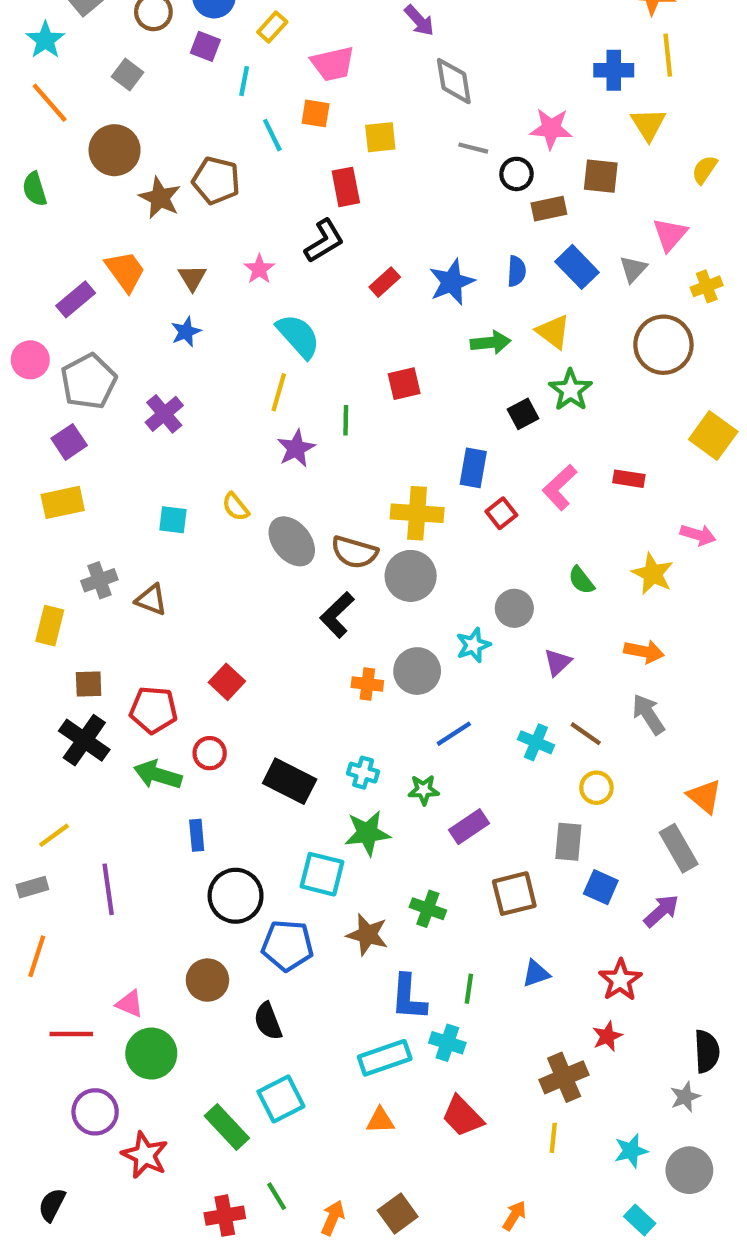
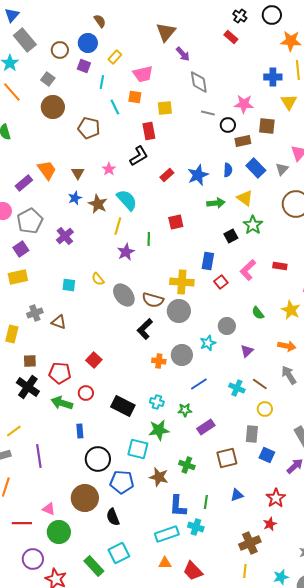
brown circle: (115, 150) -> (53, 107), moved
brown star: (160, 198) -> (98, 204), moved
brown circle: (207, 980) -> (85, 498), size x1.4
red trapezoid: (462, 1116) -> (193, 571), moved

